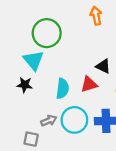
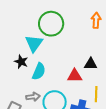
black triangle: (103, 66) -> (91, 64), turned -40
cyan semicircle: (63, 89) -> (39, 71), moved

